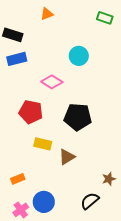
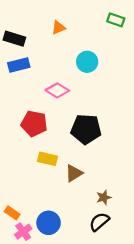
orange triangle: (47, 14) -> (58, 28), moved
orange rectangle: (18, 179) -> (12, 213), moved, turned 56
brown star: (109, 179) -> (104, 197), moved

